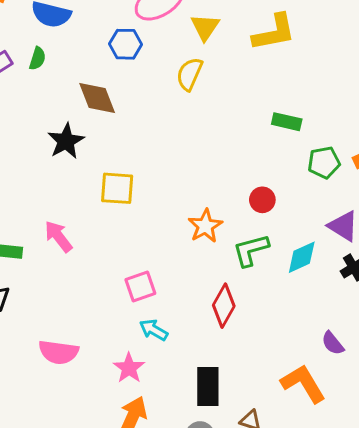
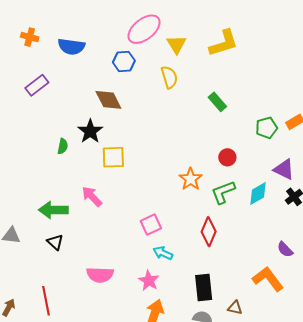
green semicircle: (37, 58) -> (63, 146), moved
yellow semicircle: (190, 74) -> (169, 77), turned 145
green rectangle: (287, 122) -> (217, 102), moved, turned 42
yellow square: (117, 188) -> (113, 157), moved

